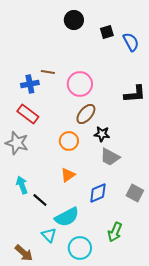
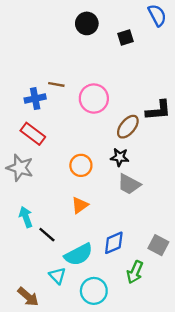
blue semicircle: (131, 42) -> (157, 15), moved
brown ellipse: (86, 114) -> (128, 127), moved
blue diamond: (98, 193) -> (114, 243), moved
gray square: (135, 193) -> (158, 245), moved

